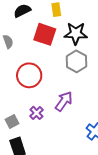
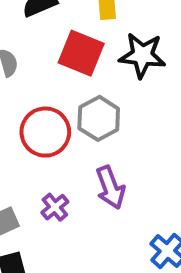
gray hexagon: (76, 61) -> (99, 118), moved
purple arrow: (64, 101) -> (110, 188), turned 120

